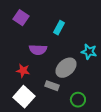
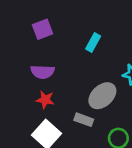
purple square: (21, 18) -> (43, 29), turned 35
purple semicircle: (38, 50) -> (43, 72), moved

